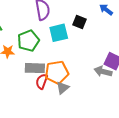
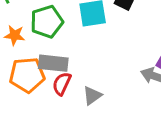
orange pentagon: (57, 72) -> (27, 75), moved

